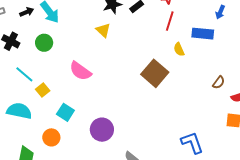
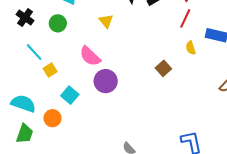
yellow triangle: (103, 30) -> (106, 21), moved
brown square: (155, 73) -> (163, 68), size x0.6
cyan semicircle: (19, 111) -> (23, 104), moved
purple circle: (102, 130) -> (106, 81), moved

